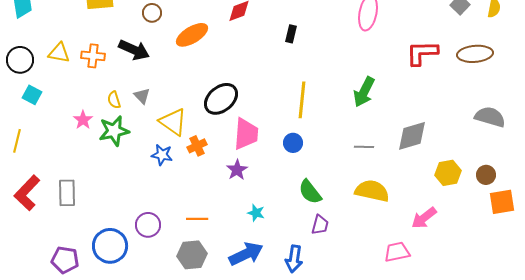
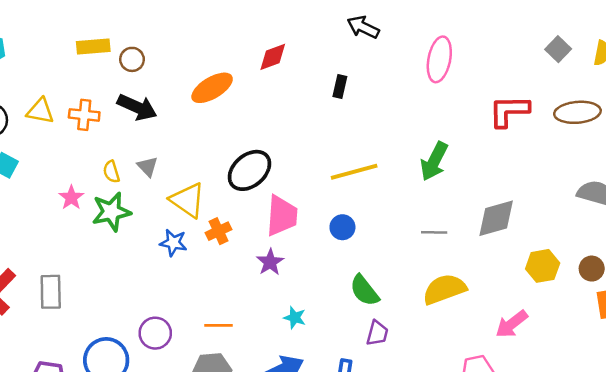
brown circle: (152, 13) -> (132, 59), moved
yellow line: (302, 100) -> (354, 172), turned 69
yellow semicircle: (372, 191) -> (444, 289), turned -32

